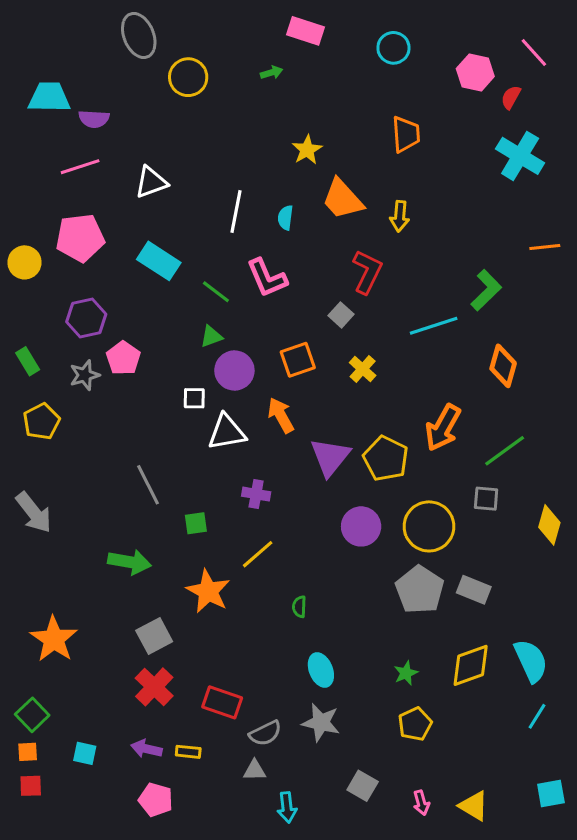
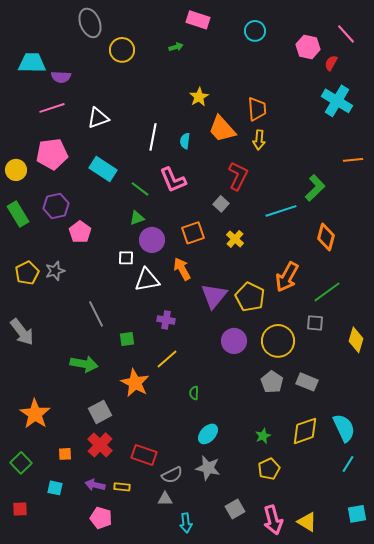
orange trapezoid: (406, 134) -> (257, 109), moved
green rectangle: (28, 361) -> (18, 214), moved, size x1.4
gray star: (85, 375) -> (55, 271), moved
gray pentagon: (420, 590) -> (272, 382), size x0.7
cyan ellipse: (321, 670) -> (208, 434), turned 65
orange square: (28, 752) -> (65, 454), moved
gray square: (363, 786) -> (235, 509), turned 30
pink arrow: (421, 803) -> (273, 520), size x1.8

